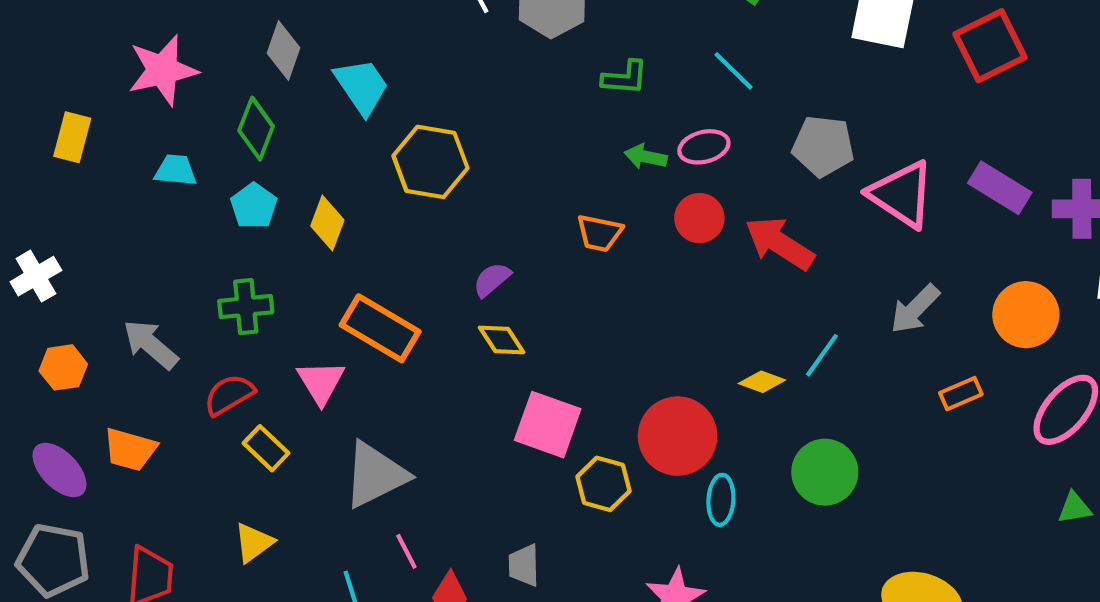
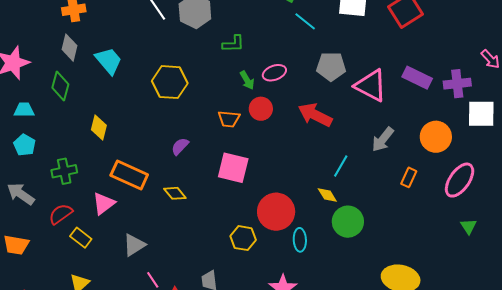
cyan line: (733, 71) -> (305, 21), moved
green arrow: (646, 157) -> (247, 80), turned -126
yellow hexagon: (430, 162) -> (170, 82), moved
cyan pentagon: (254, 206) -> (25, 145), moved
red circle: (699, 218) -> (261, 109), moved
yellow diamond: (502, 340) -> (175, 193), moved
pink triangle: (321, 382) -> (104, 203), turned 30
yellow diamond: (762, 382) -> (327, 195), moved, turned 45
orange rectangle: (961, 394) -> (409, 177), turned -36
pink square: (548, 425) -> (233, 168), moved
gray triangle: (375, 475) -> (134, 245), size x0.7
green triangle: (1074, 508) -> (468, 226), turned -48

